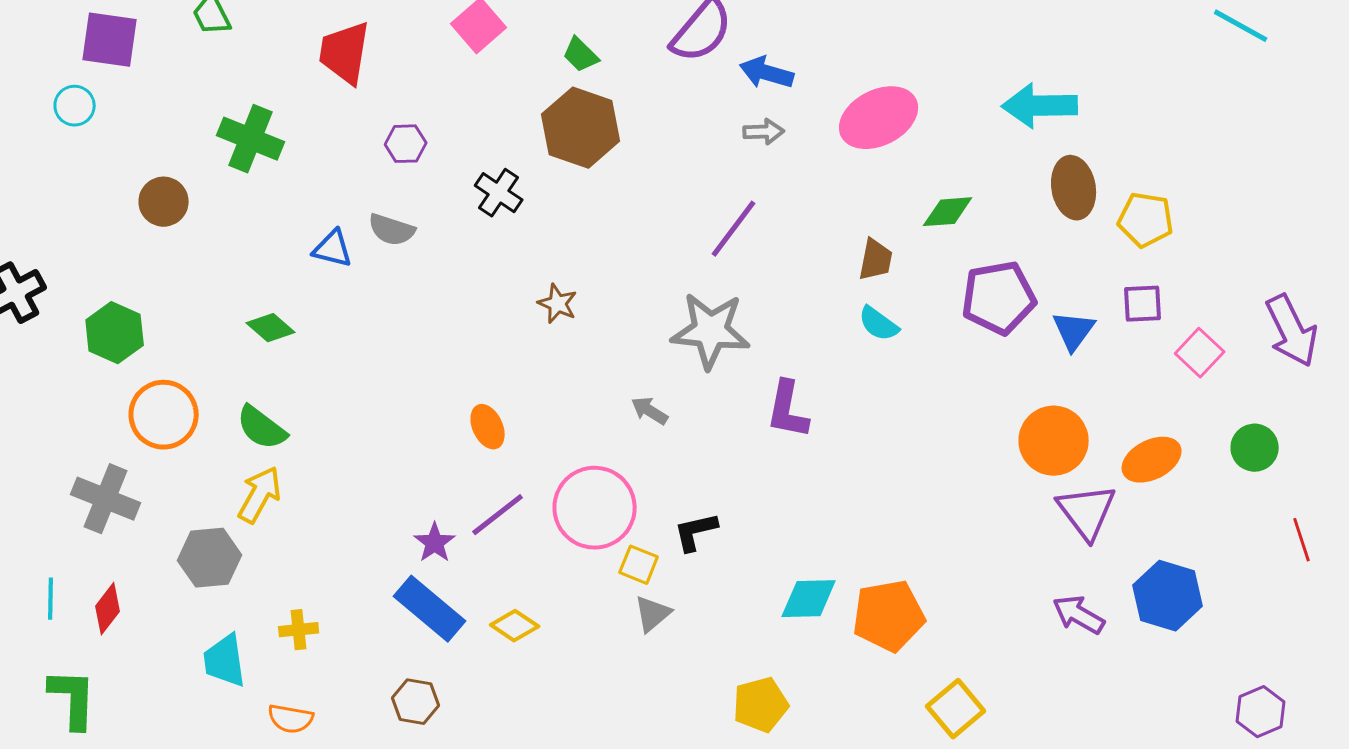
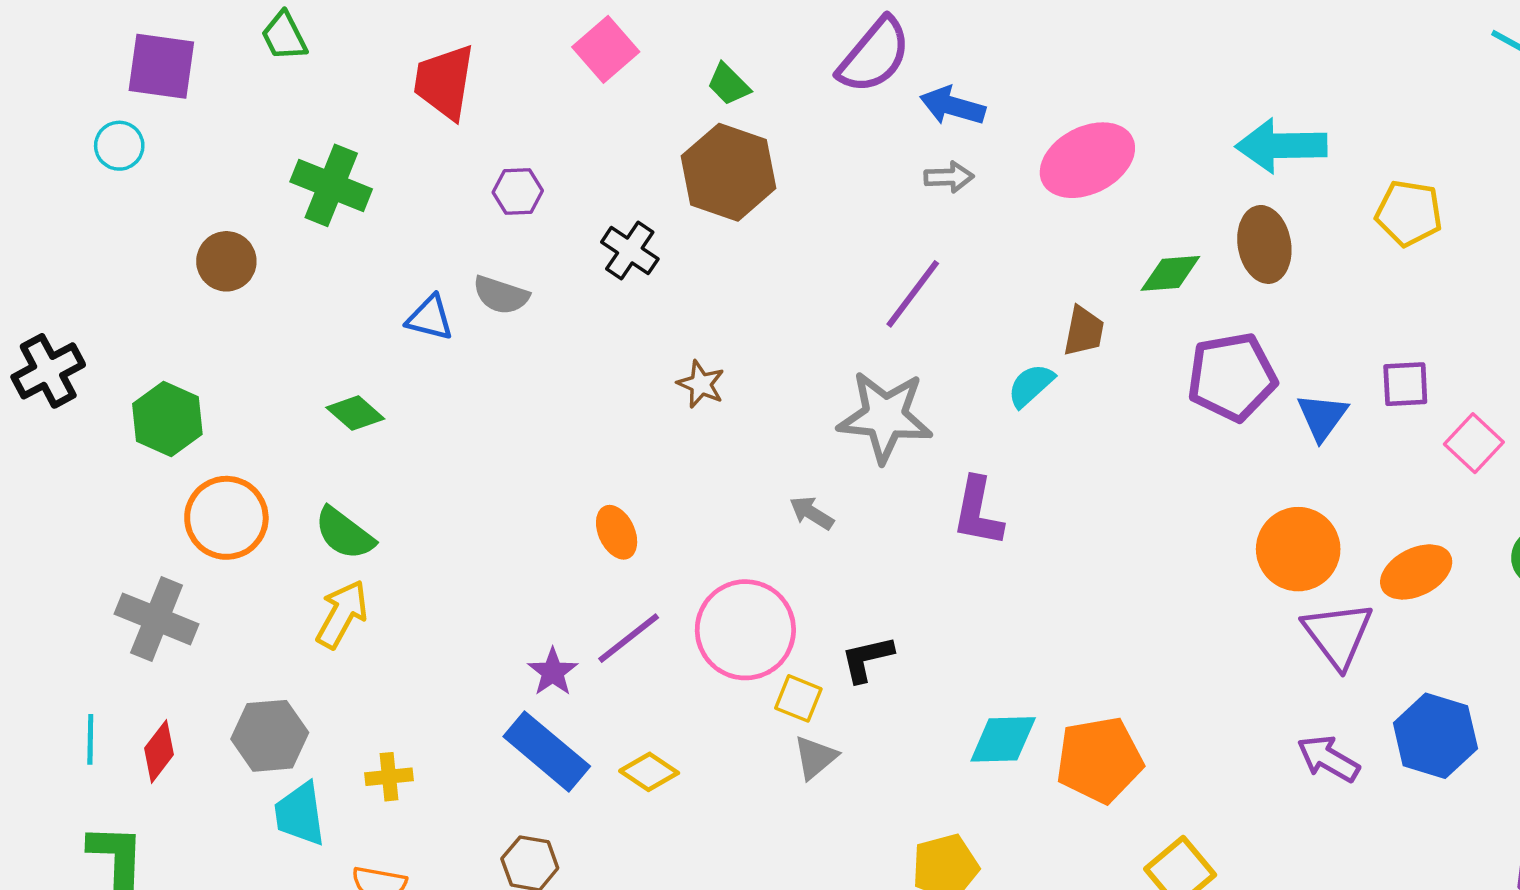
brown ellipse: (1074, 188) -> (1264, 244), moved
yellow pentagon: (1146, 220) -> (1409, 213), moved
cyan semicircle: (879, 324) -> (1031, 385), moved, turned 102
gray hexagon: (210, 558) -> (270, 736), moved

